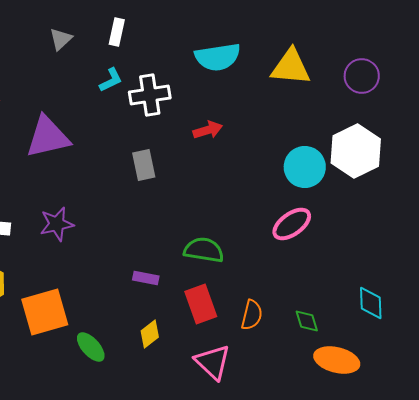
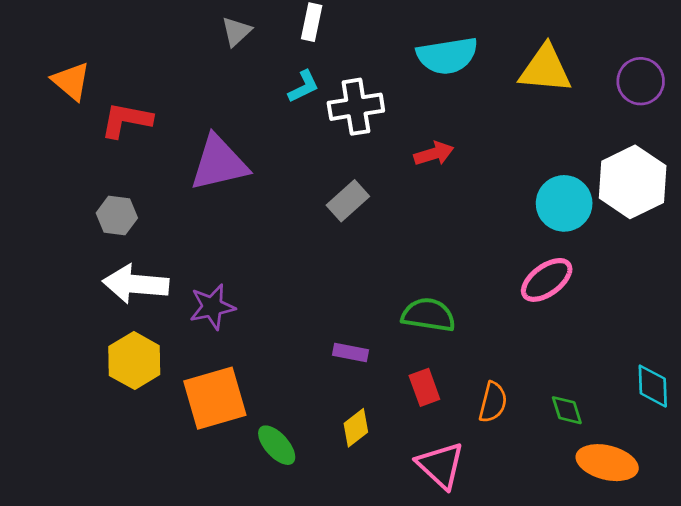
gray rectangle: (144, 165) -> (348, 201), turned 60
purple star: (57, 224) -> (212, 307), moved
red rectangle: (201, 304) -> (424, 387), size x0.7

